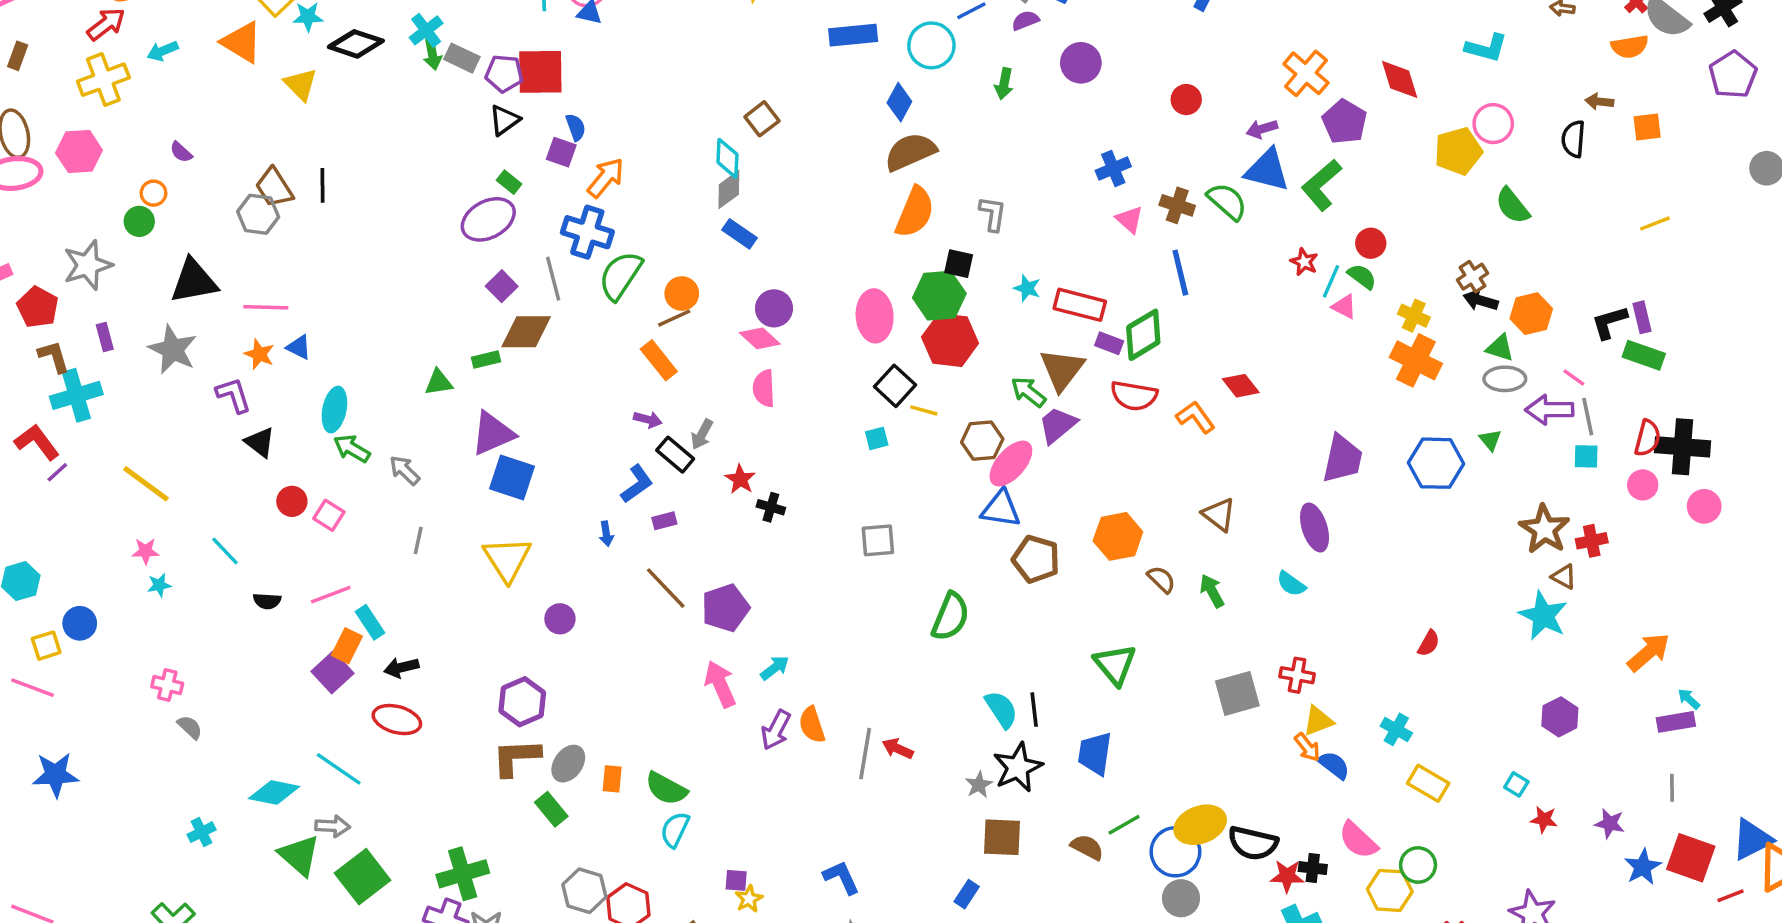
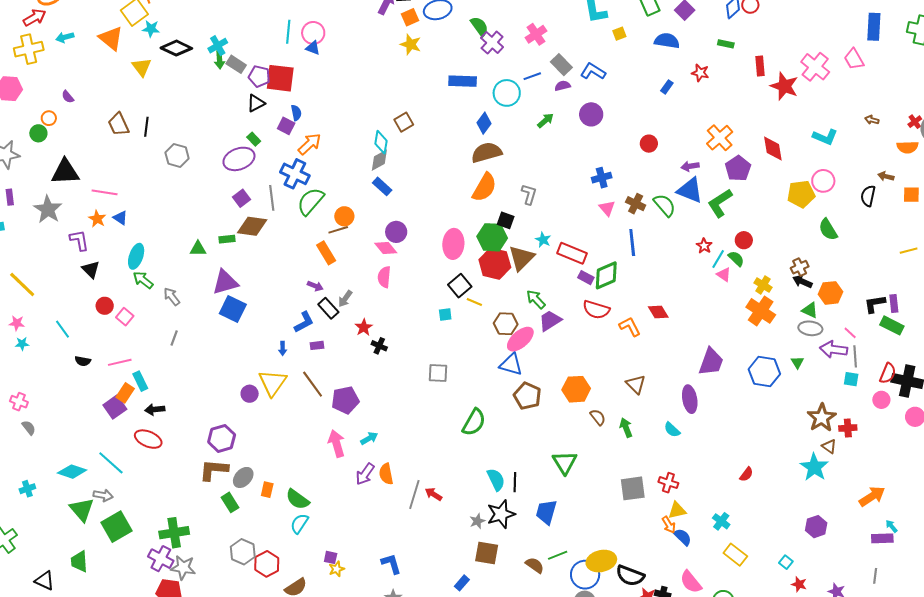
green arrow: (1004, 84) -> (545, 120), turned -150
gray hexagon: (258, 214) -> (177, 155), moved
brown triangle: (1062, 370) -> (521, 258), moved
yellow triangle: (507, 559) -> (273, 383), moved

